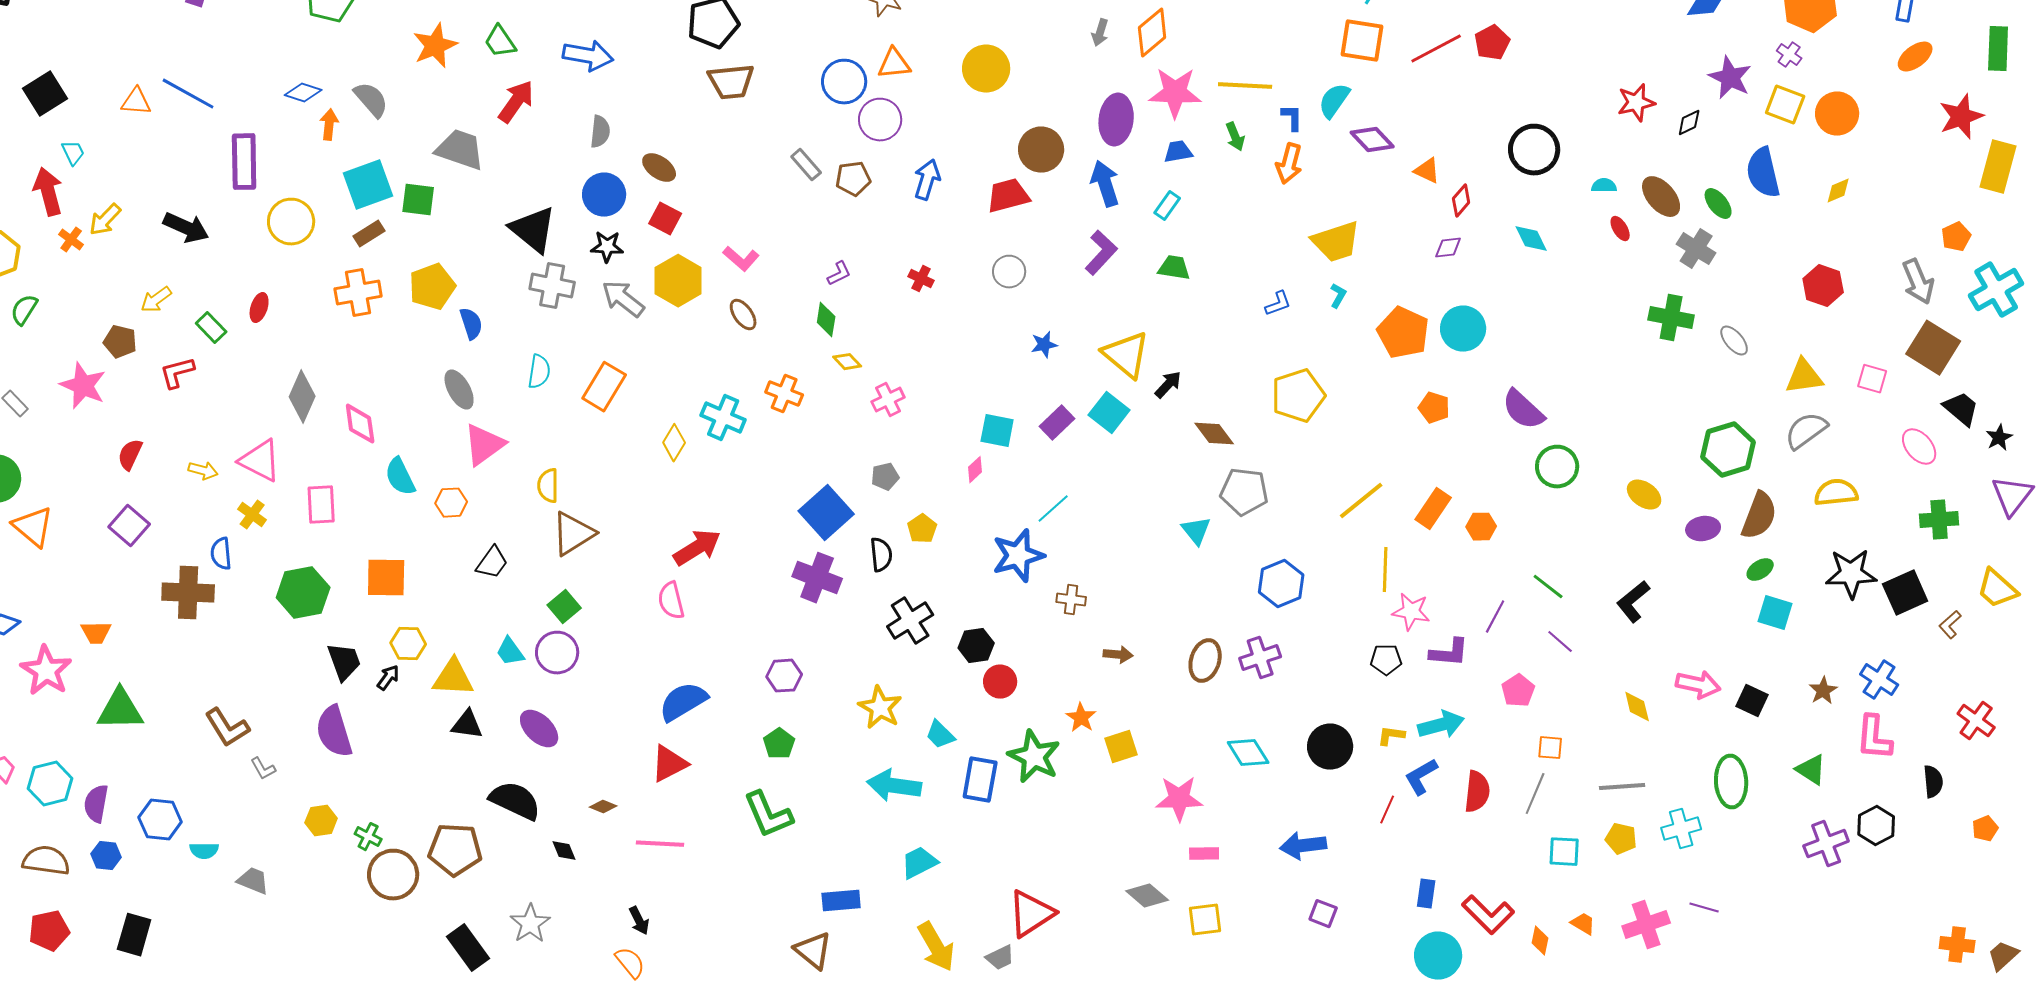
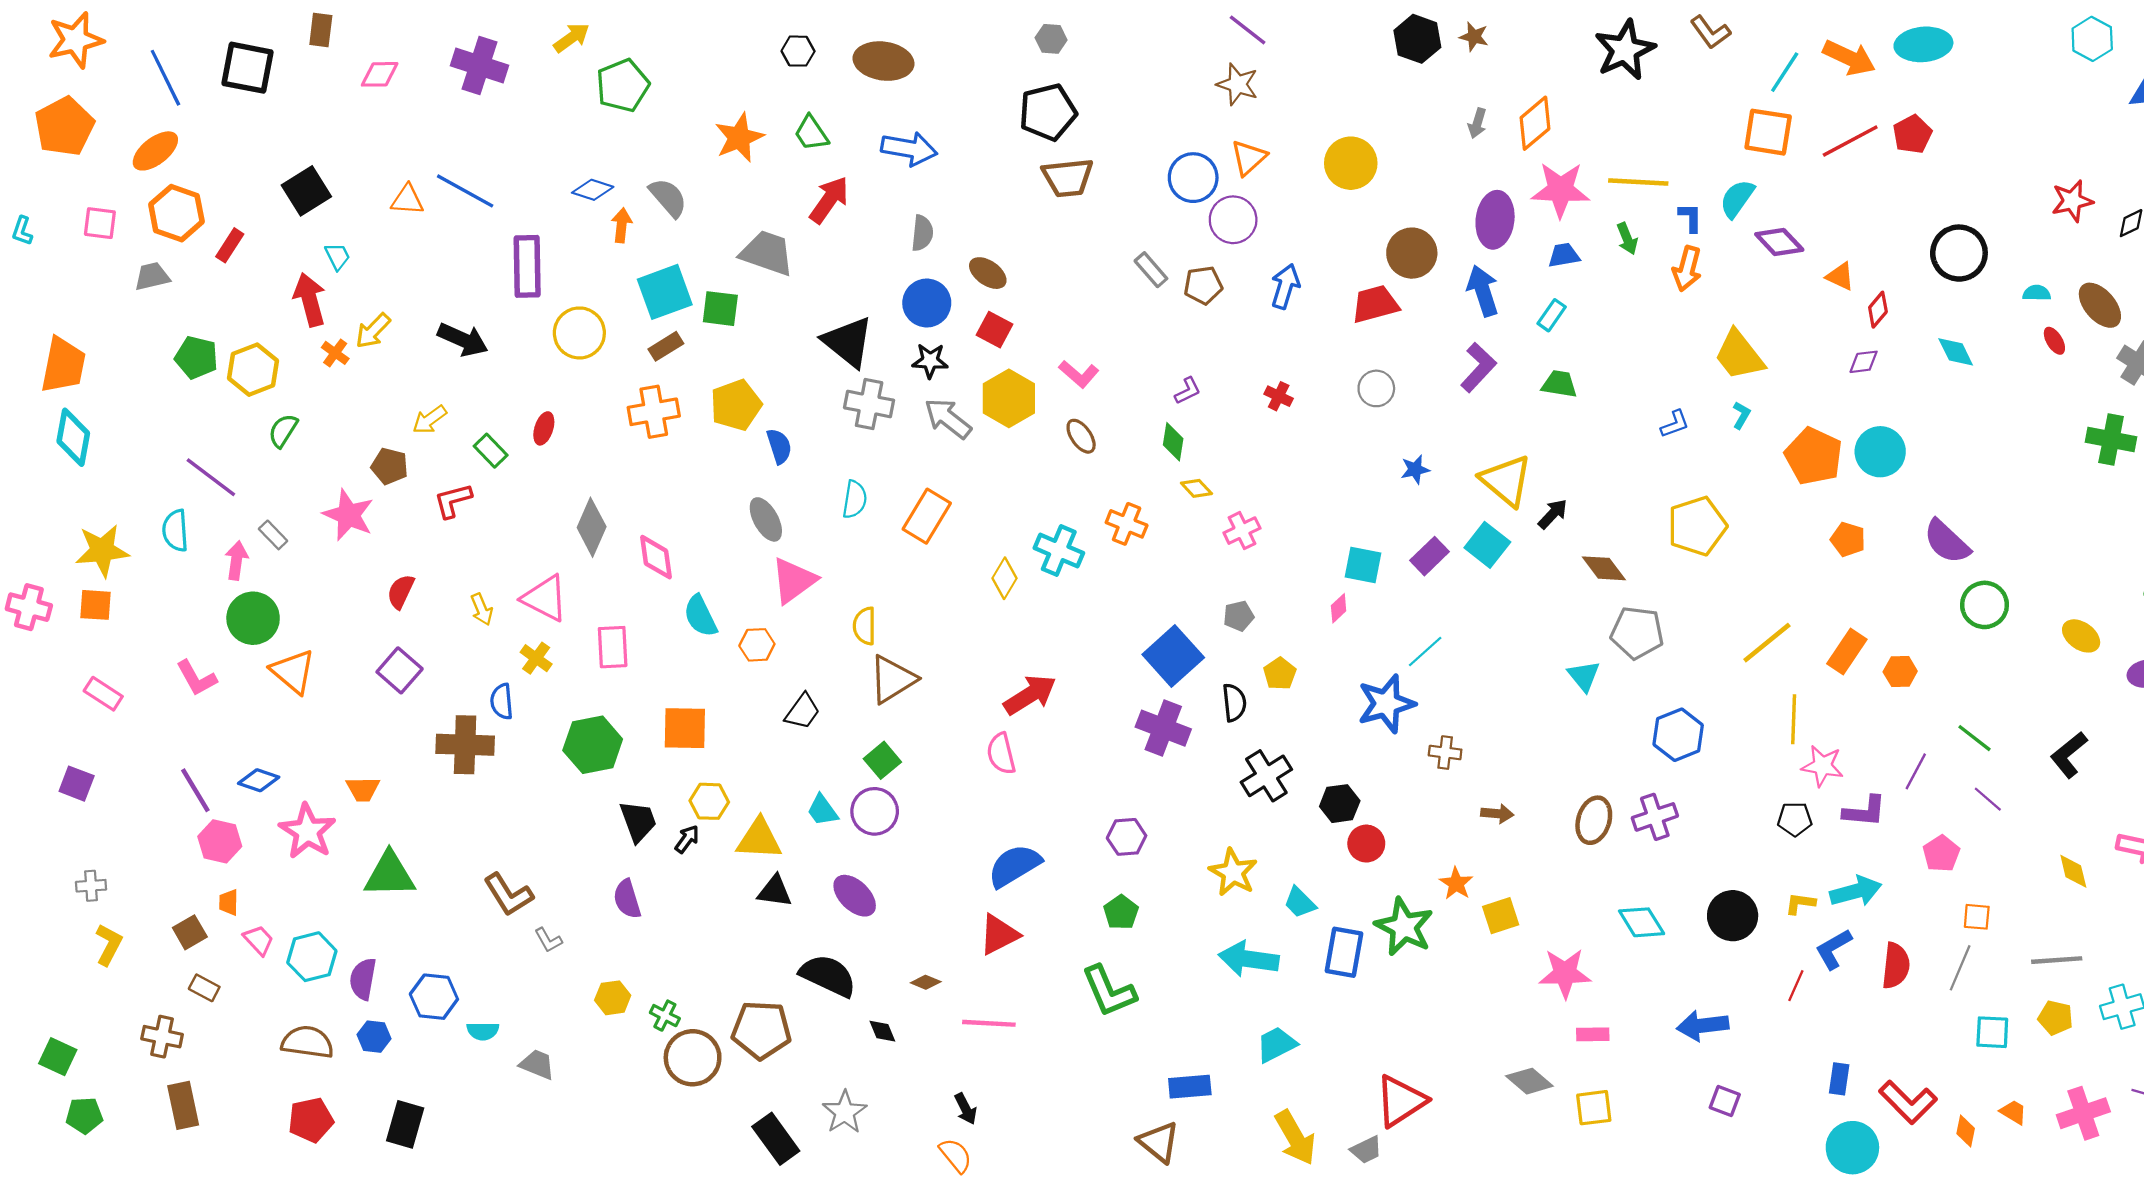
orange triangle: (894, 64) -> (1249, 158), turned -36
yellow trapezoid: (1336, 242) -> (1739, 355), turned 70
yellow arrow: (203, 471) -> (482, 609), turned 52
purple semicircle: (334, 732) -> (627, 899), size x0.7

